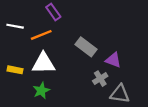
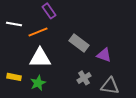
yellow rectangle: (15, 70) -> (14, 77), moved
gray cross: (100, 79) -> (84, 78), moved

